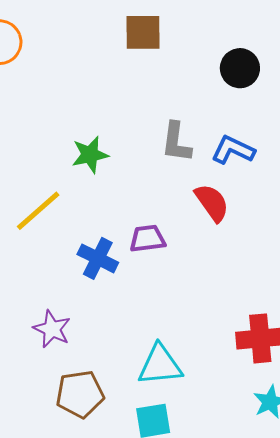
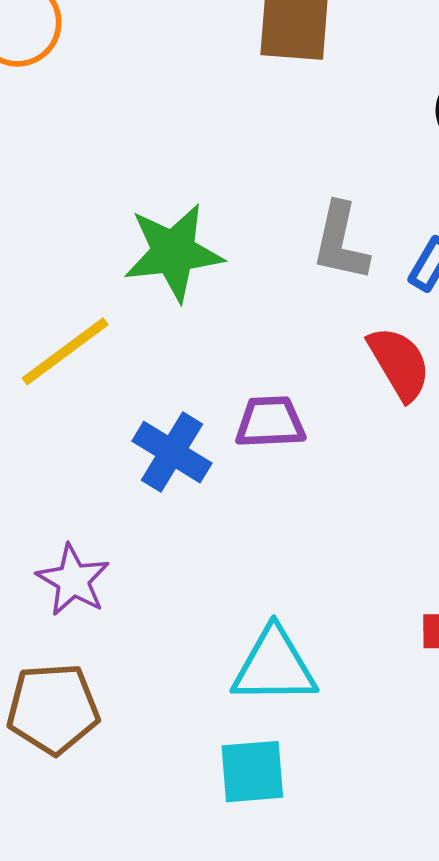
green star: (90, 155) -> (173, 252), size x1.4
brown pentagon: (80, 394) -> (53, 709), moved

